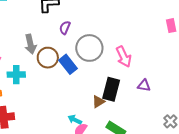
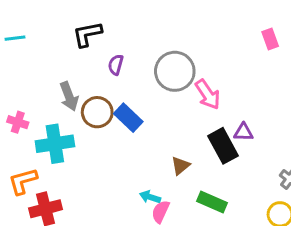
gray circle: (89, 48) -> (175, 71), moved
cyan cross: (16, 75) -> (55, 144), size x1.4
black rectangle: (111, 89) -> (223, 146), moved, turned -35

